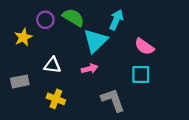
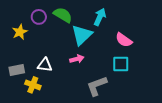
white triangle: (52, 65) -> (45, 65), moved
yellow cross: (56, 99) -> (33, 85), moved
gray L-shape: (113, 100) -> (97, 86), turned -90

